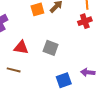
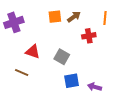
red cross: (85, 21) -> (89, 36), moved
blue square: (64, 80) -> (72, 81), moved

